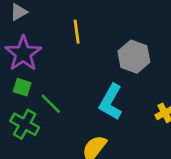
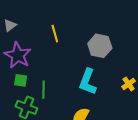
green line: (51, 104) -> (44, 90), turned 54

